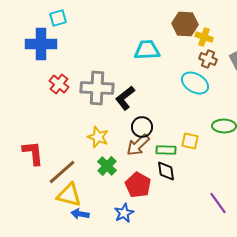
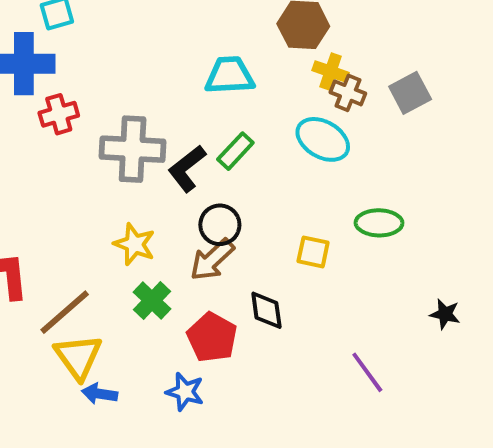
yellow cross: (204, 37) -> (330, 72), moved
red cross: (59, 84) -> (59, 114), moved, turned 36
green rectangle: (166, 150) -> (235, 151), moved, turned -48
yellow triangle: (69, 195) -> (78, 357), turned 40
blue star: (124, 213) -> (185, 392), turned -30

